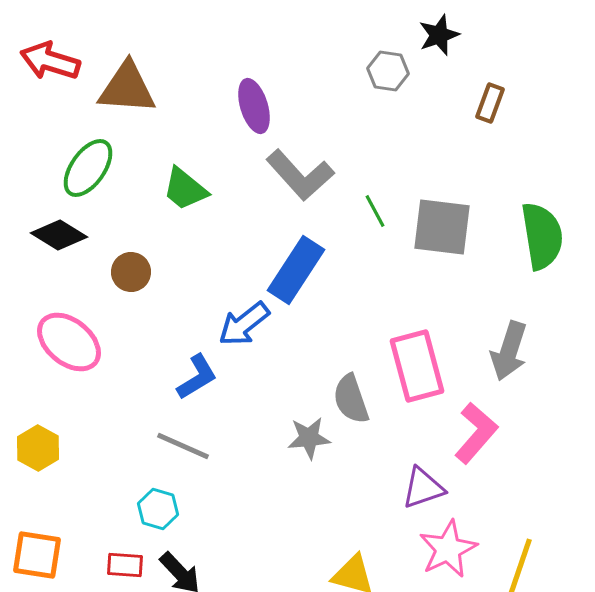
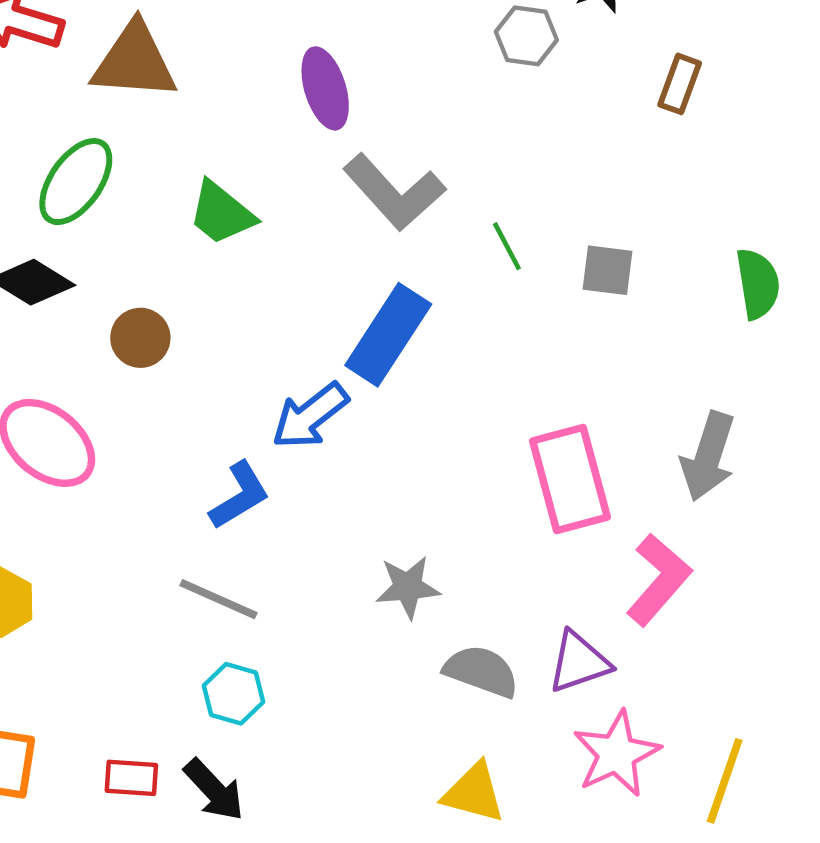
gray square: (442, 227) -> (608, 270), size x0.6
green semicircle: (542, 236) -> (758, 284), size x0.7
gray semicircle: (351, 399) -> (481, 671), moved, turned 129
cyan hexagon: (158, 509) -> (234, 694), moved

